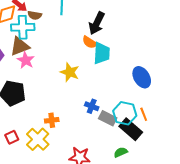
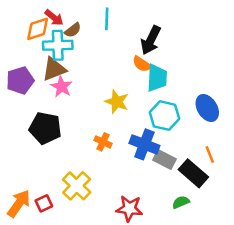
brown semicircle: (35, 15) -> (73, 30), turned -48
blue cross: (92, 106) -> (144, 144), size x1.6
cyan hexagon: (125, 113) -> (165, 116), moved
orange cross: (52, 120) -> (103, 142), moved, turned 32
red square: (12, 137) -> (44, 203), moved

